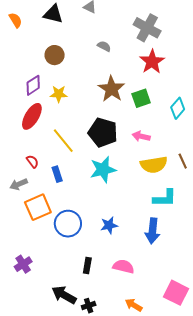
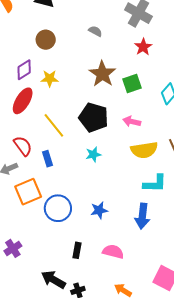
red star: (152, 62) -> (143, 47), size x0.7
red semicircle: (32, 161) -> (23, 146), size x1.5
cyan star: (103, 170) -> (93, 154), size x0.6

